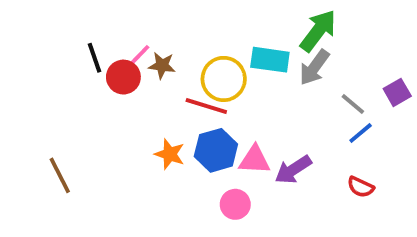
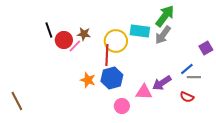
pink line: (139, 56) -> (75, 46), moved
gray line: (353, 104) -> (194, 77), moved, turned -40
red line: (206, 106) -> (107, 55), turned 75
pink triangle: (255, 160) -> (144, 92), moved
purple arrow: (293, 170) -> (162, 83), moved
brown line: (60, 175) -> (17, 101), moved

